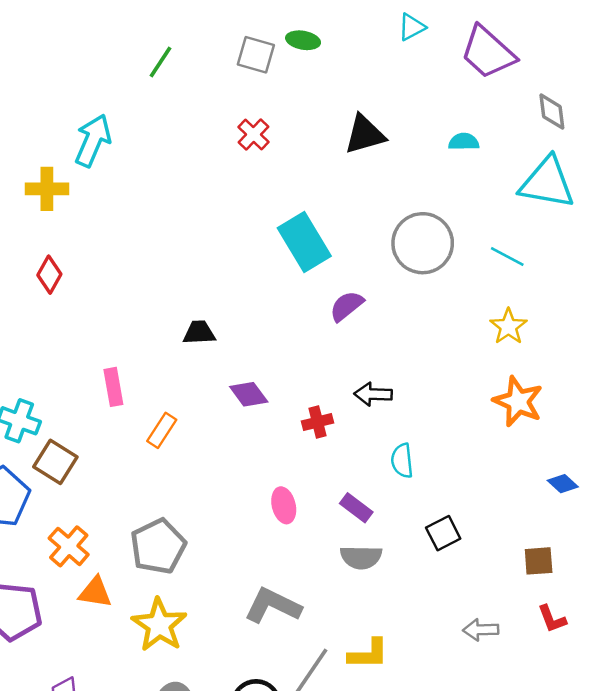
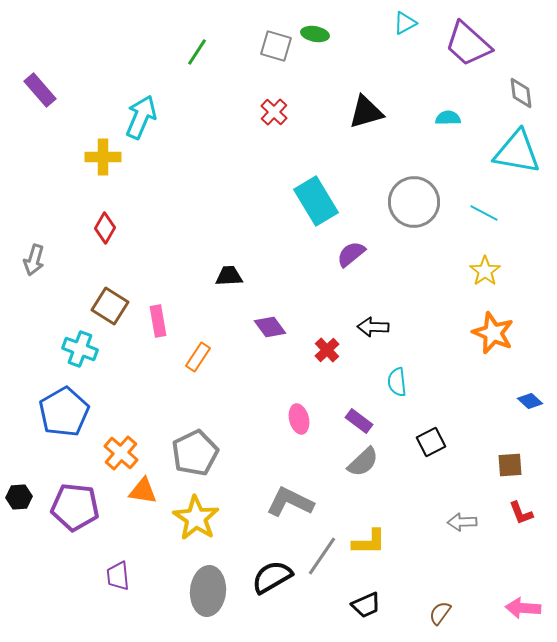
red cross: (318, 422) -> (327, 350), turned -30
brown square: (55, 462) -> (110, 306), moved
gray semicircle: (361, 557) -> (363, 462), turned -44

